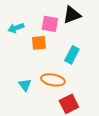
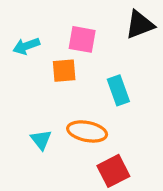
black triangle: (72, 15) -> (140, 25), moved
cyan rectangle: (72, 55) -> (118, 90), turned -48

